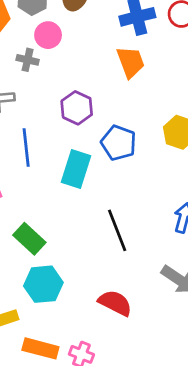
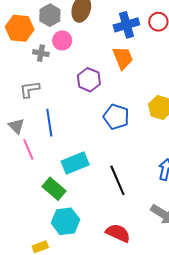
gray cross: (28, 60) -> (41, 53), moved
purple hexagon: (77, 108) -> (89, 80), moved
cyan rectangle: (76, 169) -> (75, 163), moved, turned 52

